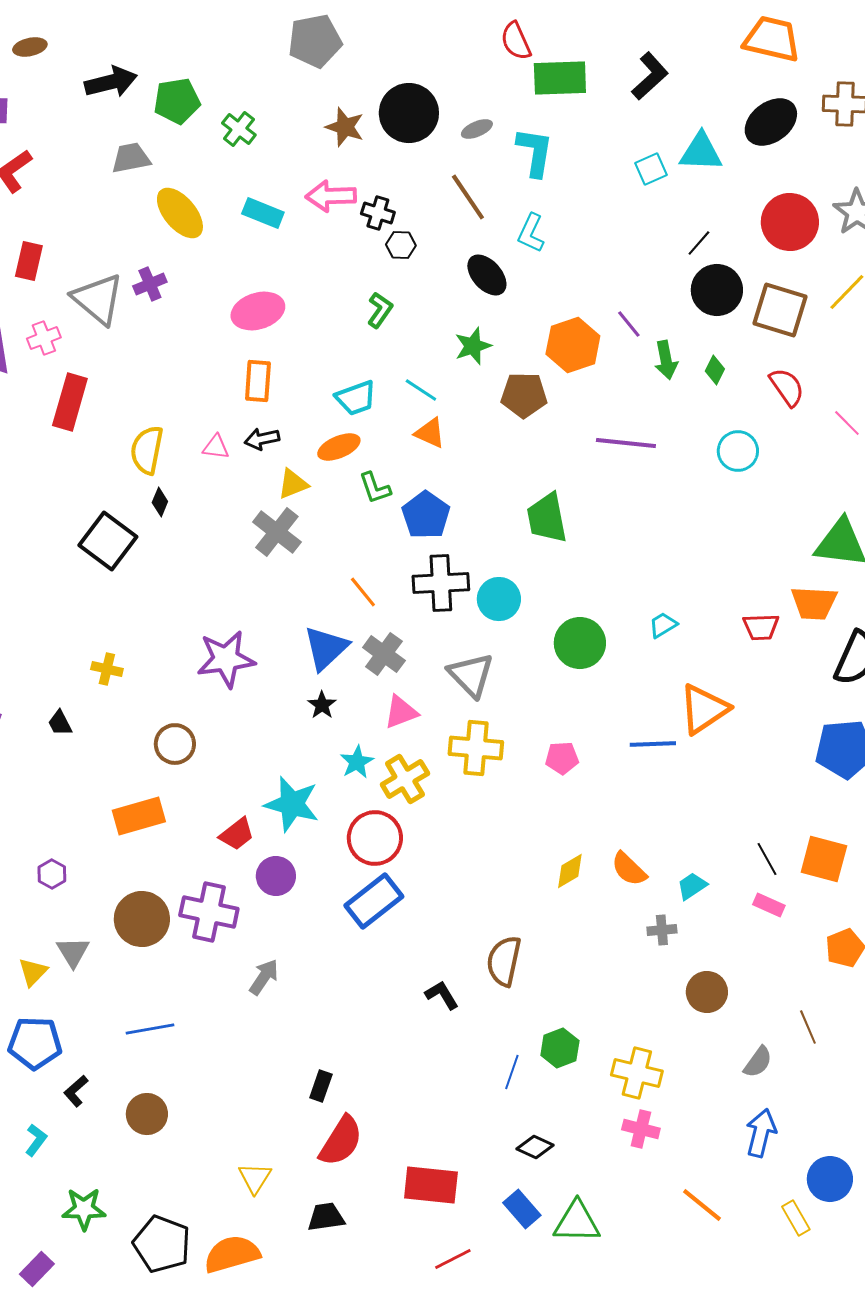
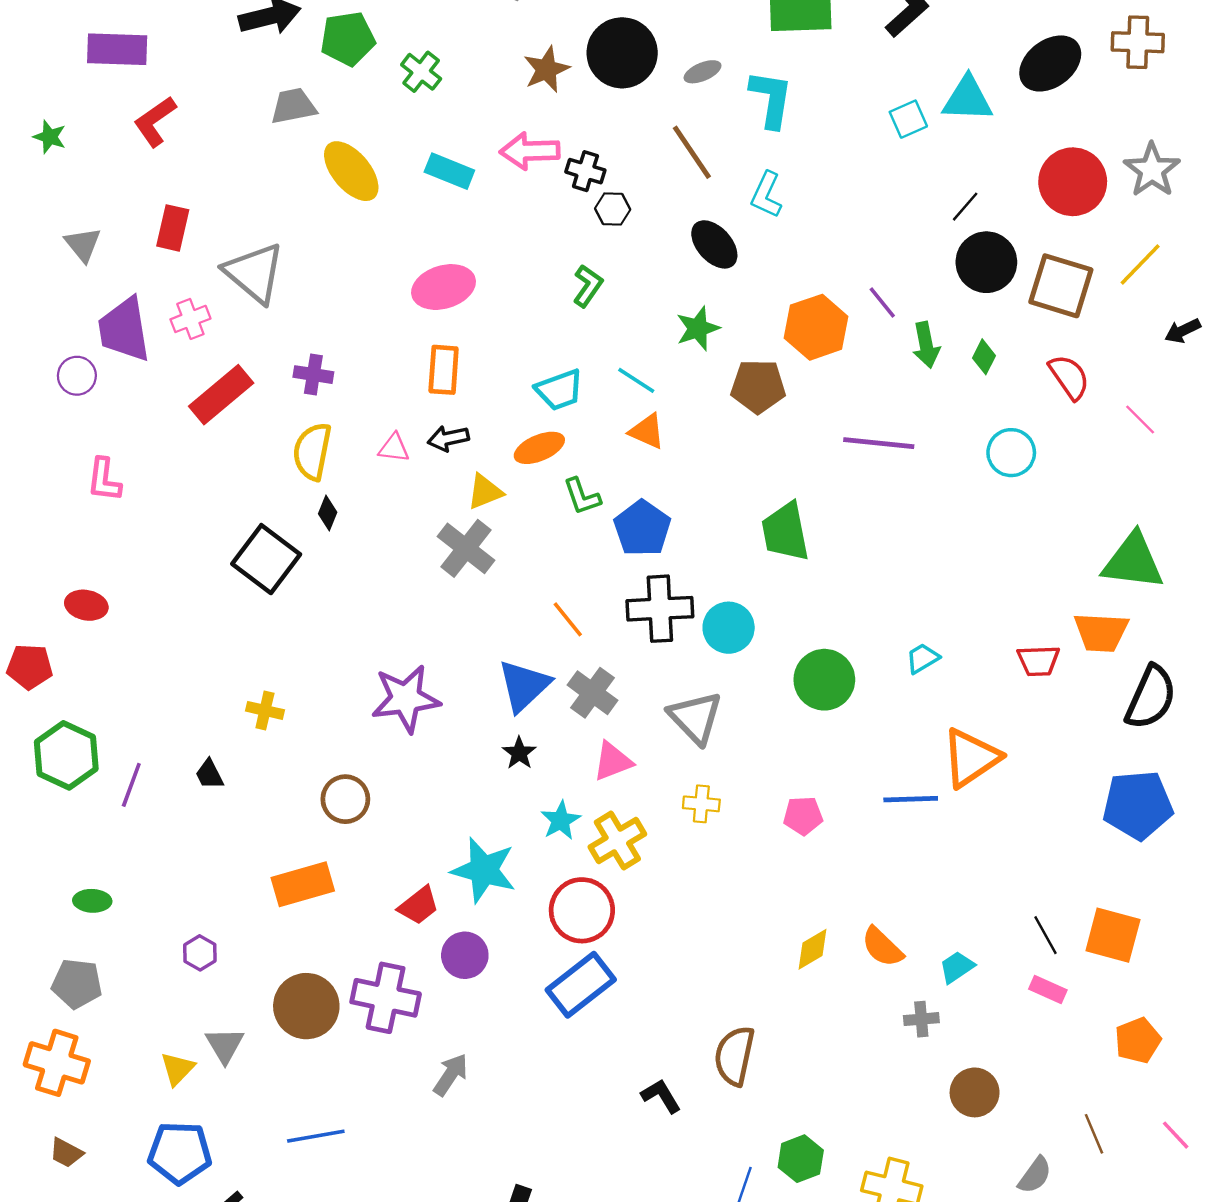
brown star: (345, 127) -> (546, 69), turned 30
purple cross: (150, 284) -> (313, 375), moved, turned 32
red rectangle: (70, 402) -> (221, 395), turned 34
yellow cross: (476, 748) -> (701, 804), size x0.6

